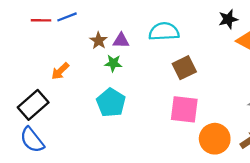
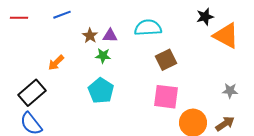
red line: (41, 20) -> (19, 18), moved

